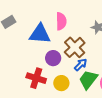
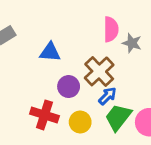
pink semicircle: (61, 21) -> (111, 29), moved
blue triangle: (40, 34) -> (50, 52), size x0.7

